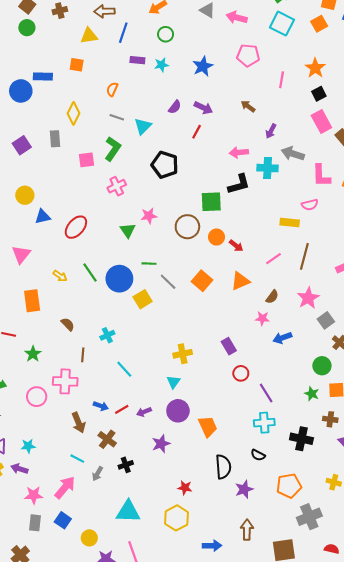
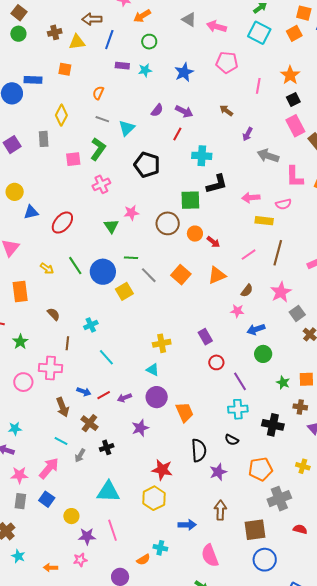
brown cross: (60, 11) -> (55, 32), moved
pink arrow: (239, 152) -> (251, 198), moved
cyan cross: (268, 168) -> (202, 156), moved
green circle: (322, 366) -> (263, 354), moved
cyan triangle: (173, 382) -> (153, 370), turned -40
red star: (185, 488) -> (162, 470), size x1.5

